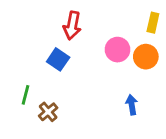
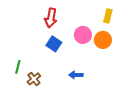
blue square: (58, 59) -> (54, 44), moved
blue arrow: (132, 105) -> (76, 75), moved, turned -80

